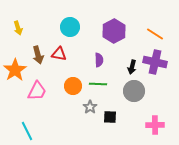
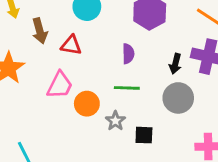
brown arrow: (38, 55) -> (40, 31), moved
orange circle: (73, 86) -> (87, 104), moved
pink trapezoid: (37, 91) -> (60, 85), moved

